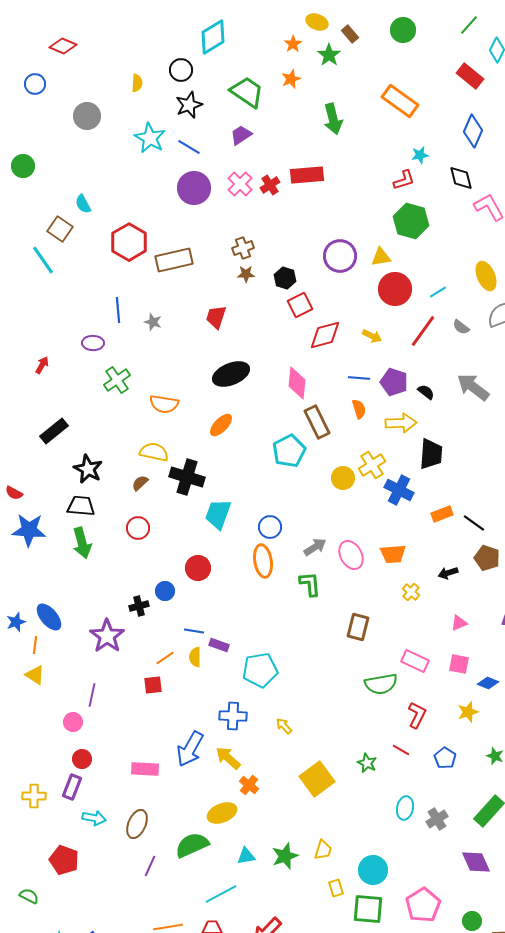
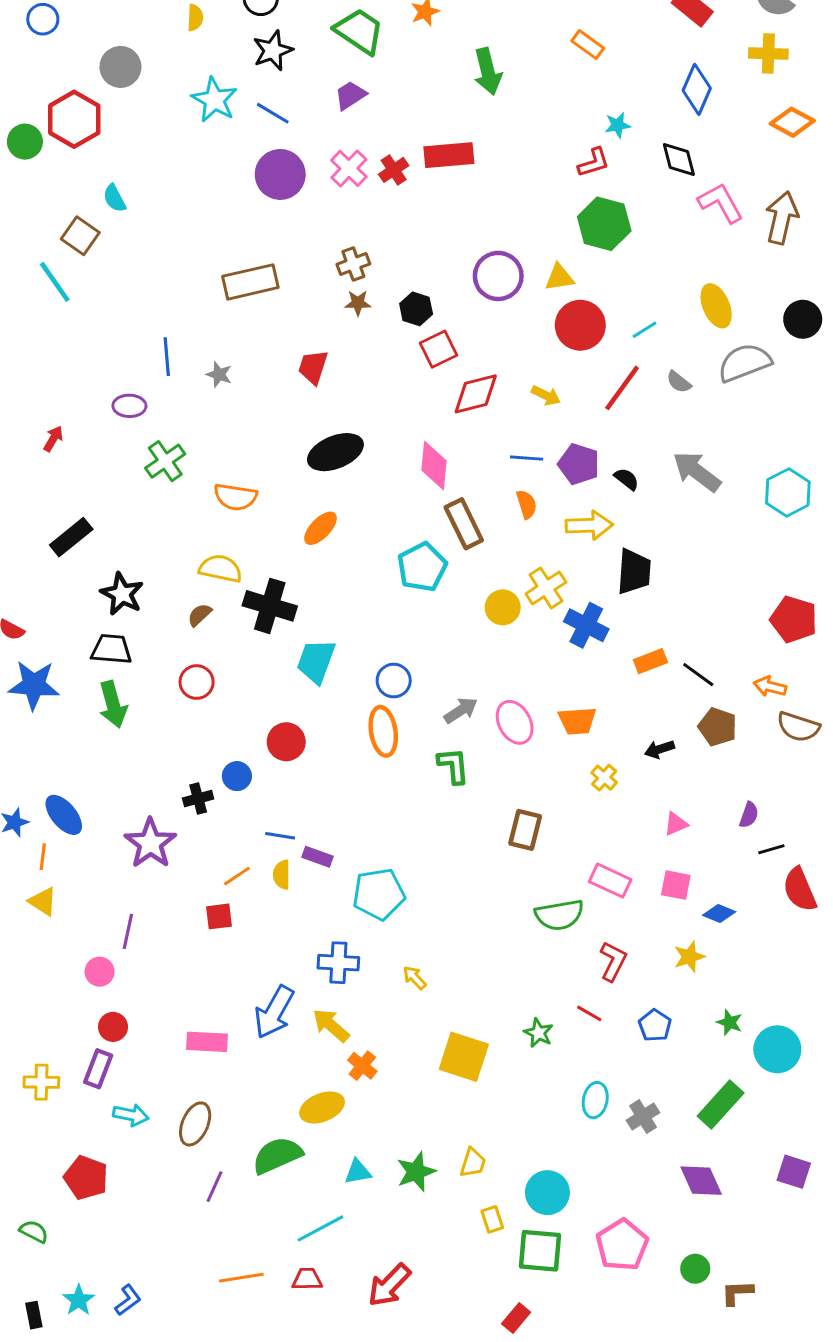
orange rectangle: (400, 101) -> (588, 45), size x0.6
red hexagon: (129, 242) -> (74, 119), moved
yellow square: (317, 779) -> (464, 1057), turned -36

